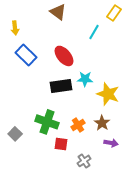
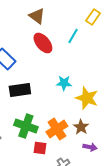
red ellipse: (64, 56) -> (43, 43), moved
black rectangle: (61, 86) -> (20, 90), moved
orange cross: (78, 125) -> (57, 129), size x1.5

